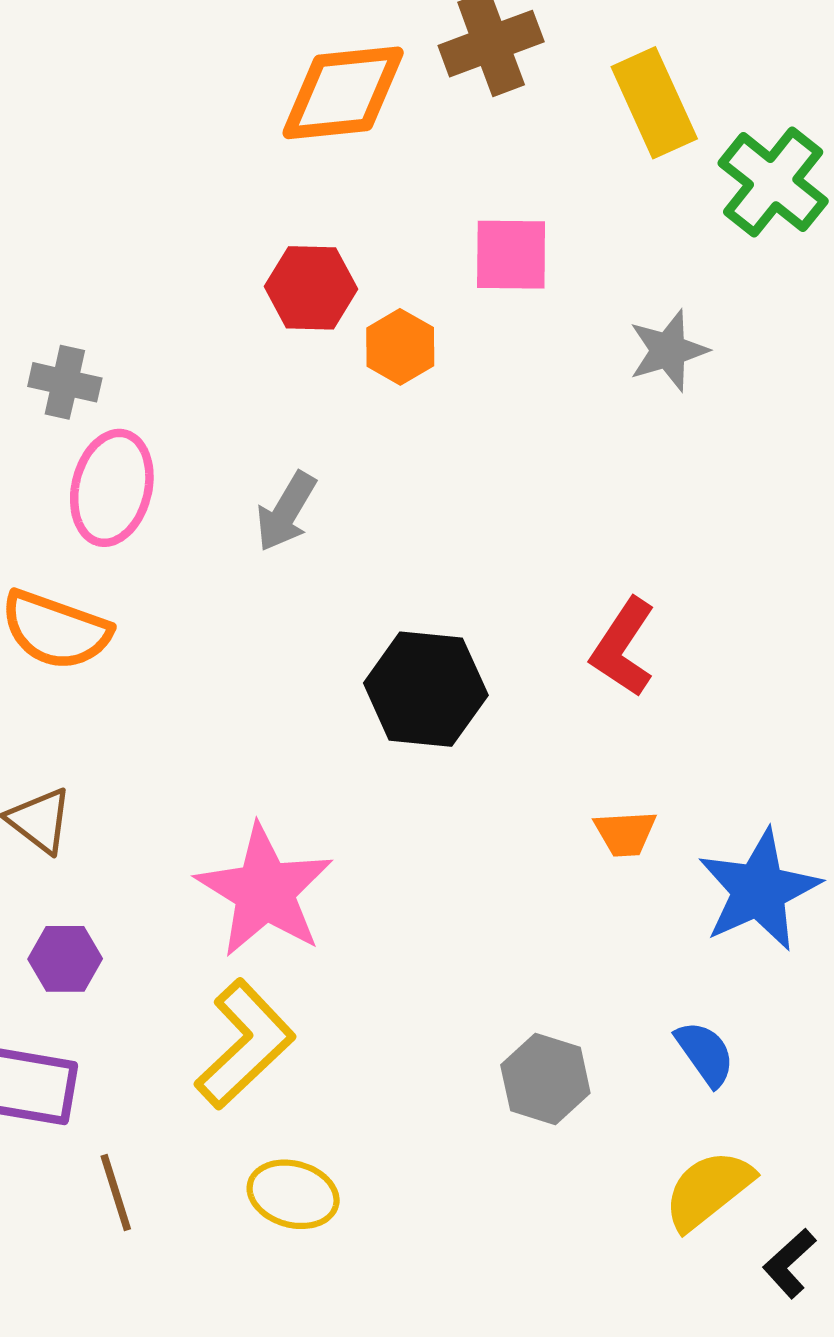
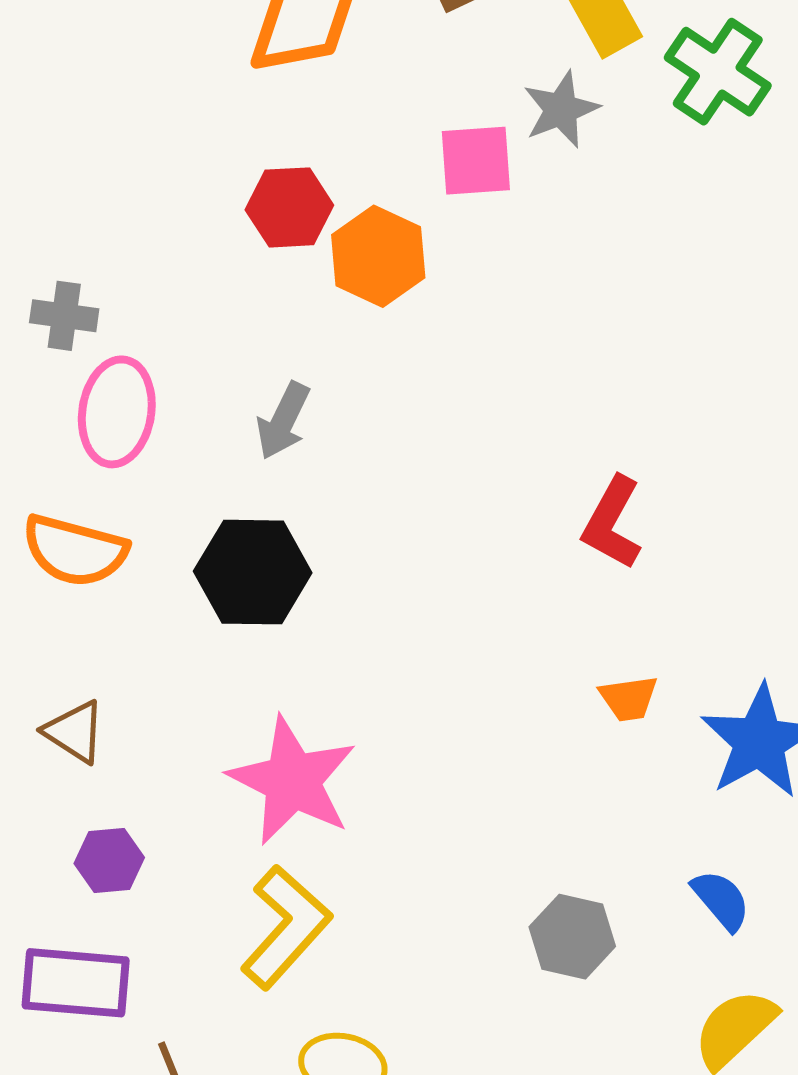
orange hexagon: (400, 347) -> (378, 256), size x1.4
gray star: (668, 351) -> (561, 109), moved
black hexagon: (426, 689) -> (253, 572), moved

